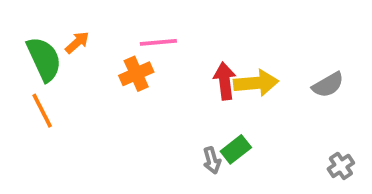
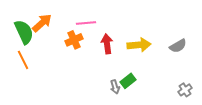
orange arrow: (77, 42) -> (42, 23), size x1.5
red arrow: (225, 81) -> (107, 44), moved

